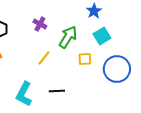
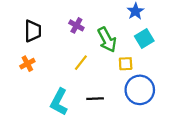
green arrow: (68, 37) -> (107, 40), turned 120
blue circle: (117, 69) -> (140, 90), moved

